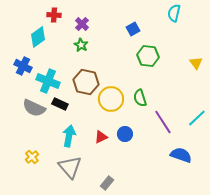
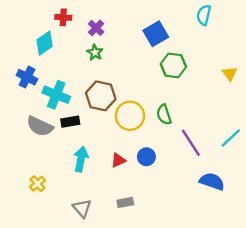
blue square: (133, 29) -> (156, 34), size x1.5
black rectangle: (60, 104) -> (70, 122), turned -35
gray triangle: (70, 167) -> (82, 208), moved, size x0.7
gray rectangle: (107, 183) -> (125, 202), moved, turned 40

